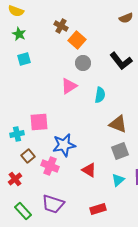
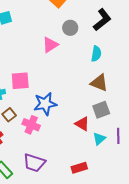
black L-shape: (121, 61) -> (102, 20), turned -90
gray circle: (83, 63) -> (70, 28), moved
cyan semicircle: (100, 95) -> (96, 54), moved
red triangle: (89, 170) -> (82, 124), moved

